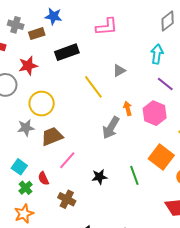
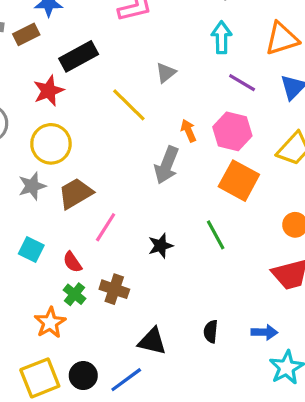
red star: (28, 66) -> (49, 91), moved
orange square: (161, 157) -> (239, 181), moved
green cross: (26, 188) -> (75, 294), moved

